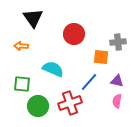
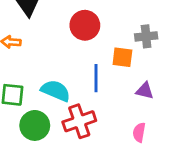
cyan semicircle: (53, 69) -> (56, 91), moved
blue line: (89, 82) -> (96, 78), moved, turned -42
pink semicircle: (117, 101) -> (139, 132), moved

